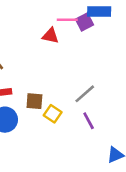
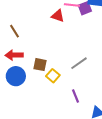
purple line: (89, 121) -> (75, 96), moved

